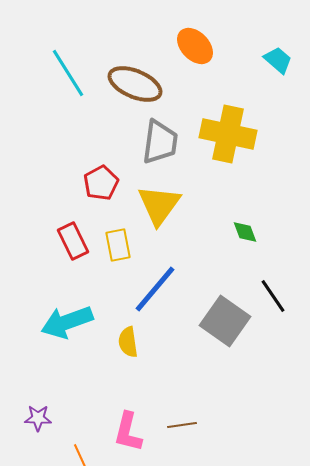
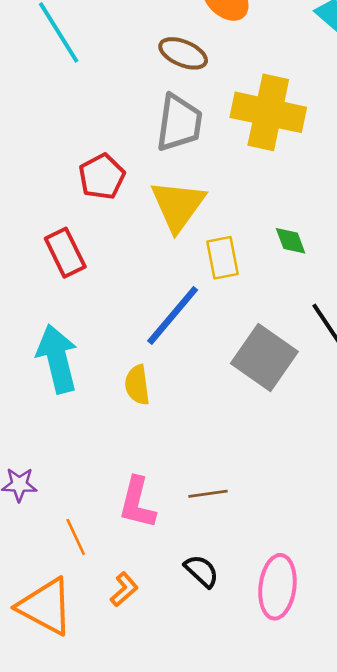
brown ellipse: (135, 84) -> (183, 53), moved, size x0.7
yellow rectangle: (118, 245) -> (222, 258), moved
cyan arrow: (67, 322) -> (57, 359), turned 96

